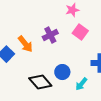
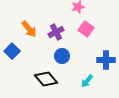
orange arrow: (25, 44) -> (29, 29), moved
blue circle: (62, 72) -> (62, 56), moved

